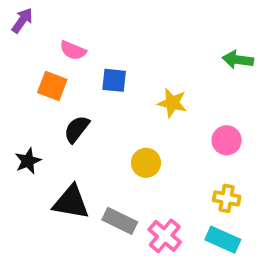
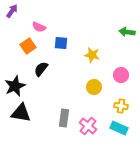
orange square: (52, 86) -> (28, 46), turned 35
black star: (28, 161) -> (15, 86), size x1.5
yellow circle: (146, 163) -> (94, 87), moved
black triangle: (71, 202) -> (21, 113), moved
gray rectangle: (120, 221) -> (64, 118), turned 72

